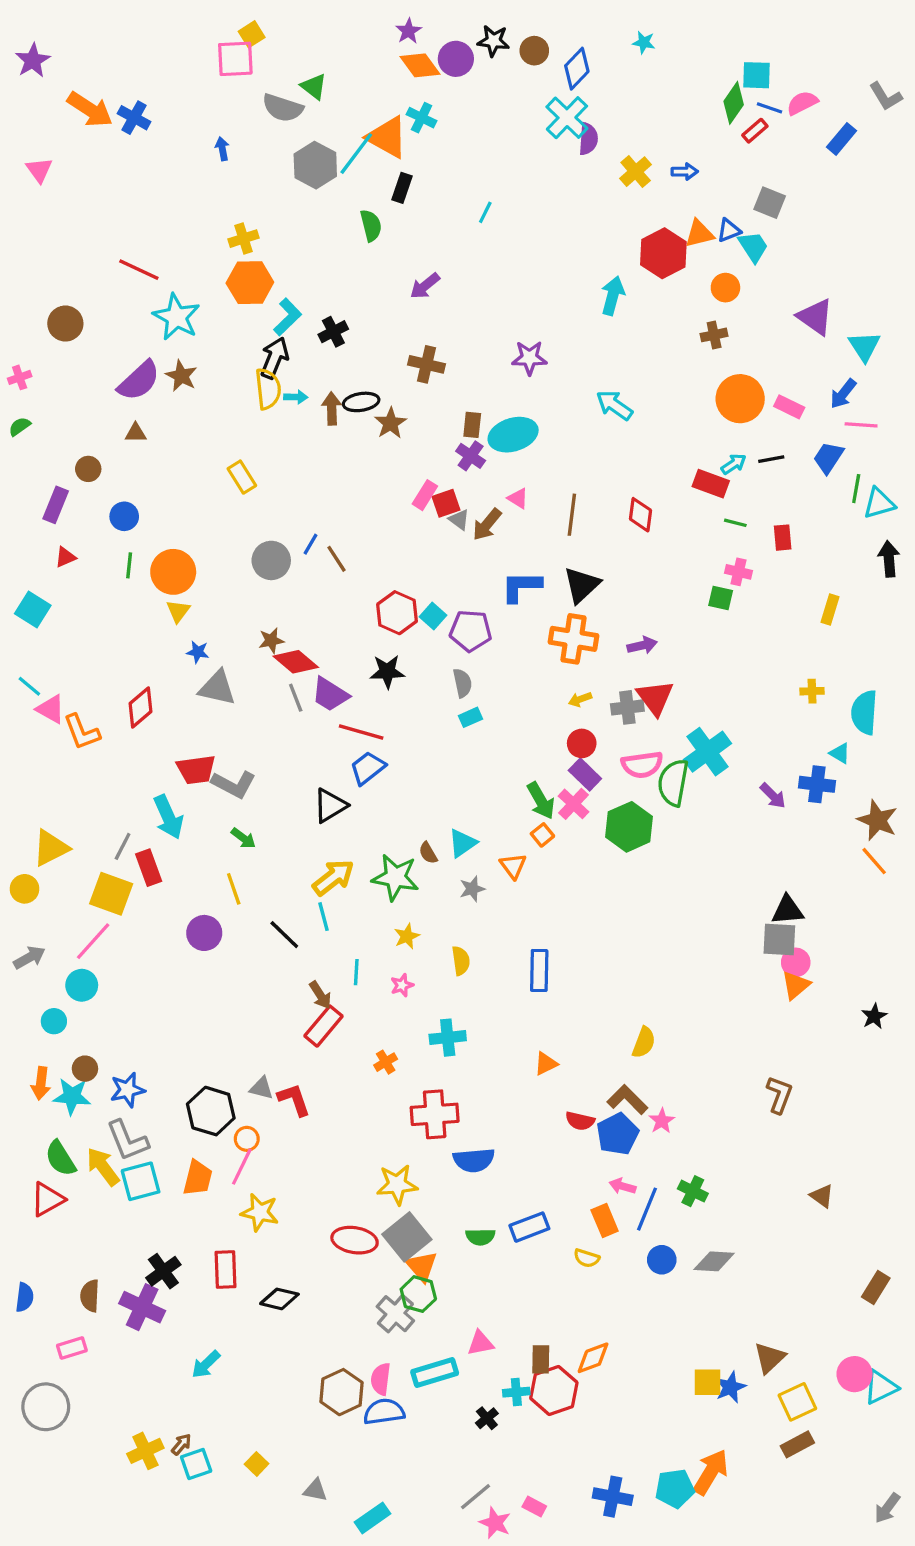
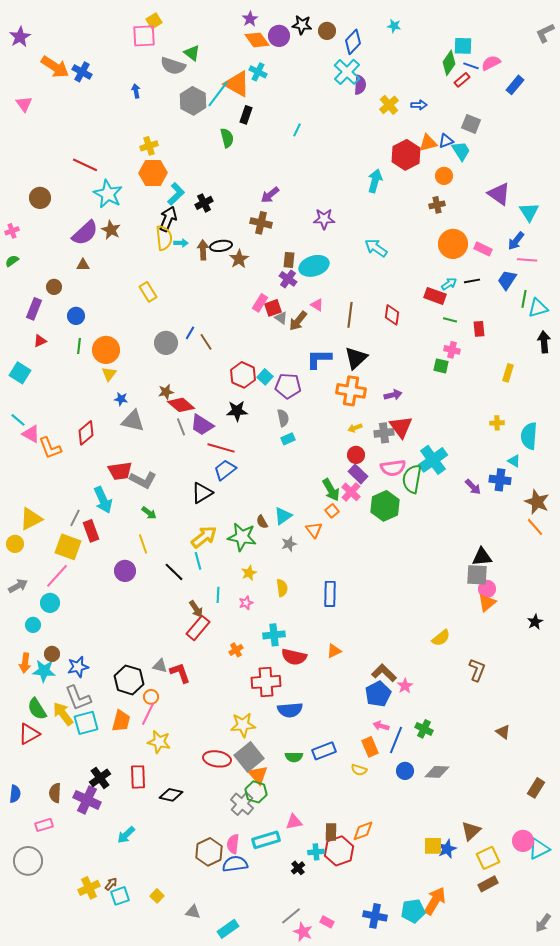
gray L-shape: (886, 96) -> (545, 33), moved, turned 95
purple arrow: (425, 286) -> (270, 195), moved
yellow semicircle: (644, 1042) -> (441, 638), moved, turned 30
red semicircle: (580, 1121) -> (294, 657), moved, size x1.4

